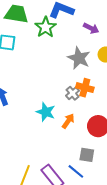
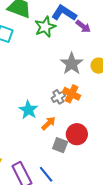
purple arrow: (91, 28) -> (83, 26), moved
gray square: (87, 155) -> (60, 145), moved

